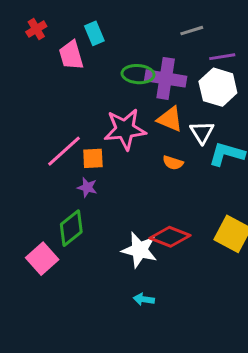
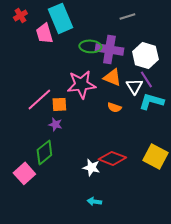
cyan rectangle: (94, 33) -> (60, 18), size x1.8
purple line: (222, 57) -> (146, 79), moved, turned 66
white star: (139, 250) -> (91, 167), size x0.7

